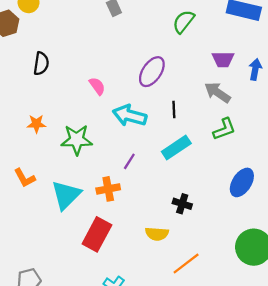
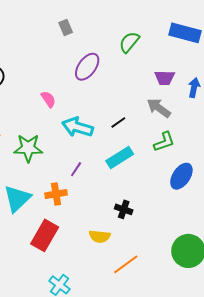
purple ellipse: (152, 72) -> (87, 67), moved
black line: (174, 109) -> (118, 123), turned 56
blue ellipse: (242, 182) -> (181, 176), moved

